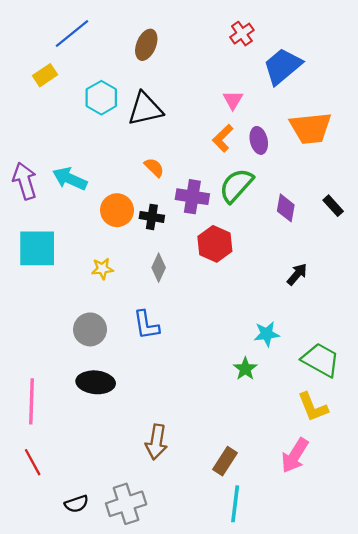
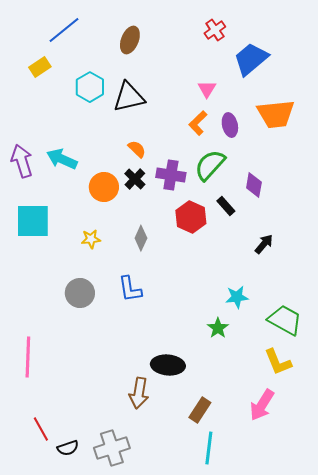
black rectangle: (333, 206) -> (226, 206), moved
black cross: (152, 217) -> (135, 179), moved, turned 35
black ellipse: (96, 382) -> (168, 365), moved
red line: (33, 462) -> (41, 429), moved

